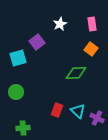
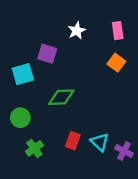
purple square: (37, 42) -> (47, 54), turned -35
green diamond: (76, 73) -> (61, 97), moved
green cross: (23, 128) -> (34, 148), moved, turned -32

